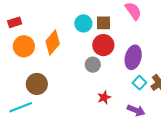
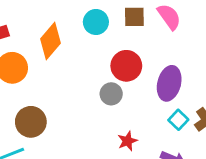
cyan circle: (83, 23) -> (96, 22), moved
brown square: (103, 23) -> (134, 17), moved
orange diamond: (53, 43) -> (51, 41), moved

